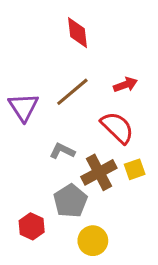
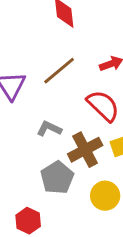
red hexagon: (32, 226) -> (28, 221), moved
yellow circle: (93, 241) -> (105, 196), moved

